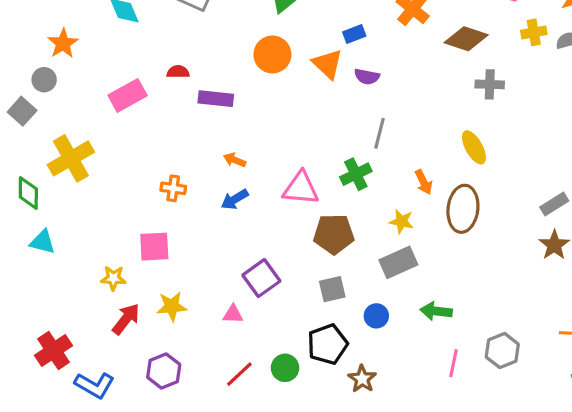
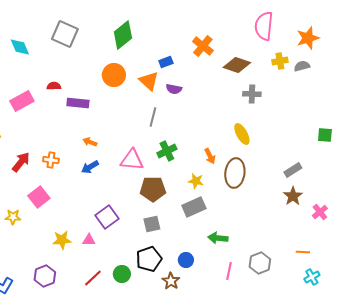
gray line: (379, 133) -> (153, 117), moved
pink square: (154, 247) -> (39, 197), turned -35
yellow star: (172, 306) -> (62, 240), moved
blue circle: (376, 316) -> (186, 260), moved
red arrow: (126, 319) -> (21, 162), moved

